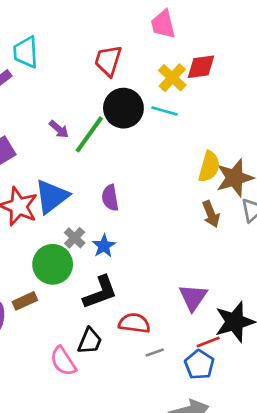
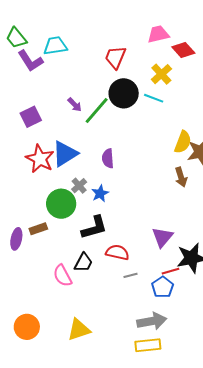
pink trapezoid: (163, 24) -> (158, 34), turned 85
cyan trapezoid: (26, 52) -> (55, 46), turned 80
red diamond: (201, 67) -> (183, 50), moved, turned 50

